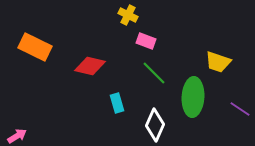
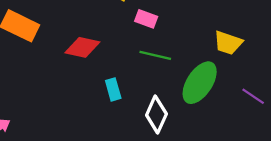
green line: (154, 73) -> (155, 55), turned -32
green ellipse: (193, 97) -> (200, 83), turned 30

